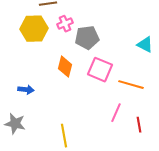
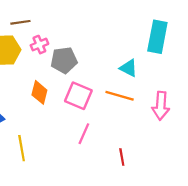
orange line: (131, 85) -> (120, 96), moved
pink line: (116, 113) -> (84, 134), moved
yellow line: (64, 136) -> (22, 148), moved

